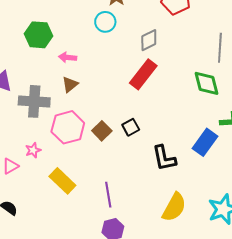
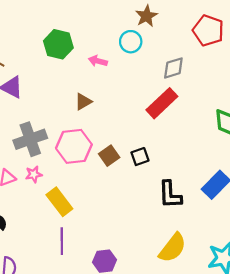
pink arrow: (68, 57) -> (98, 61), moved
gray cross: (34, 101) -> (30, 139), moved, turned -32
pink star: (33, 150) -> (34, 174), moved
purple line: (108, 195) -> (62, 241), moved

